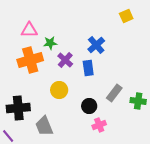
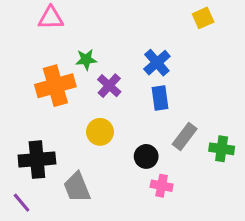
pink triangle: (29, 30) -> (51, 18), moved
blue rectangle: (88, 68) -> (160, 98), moved
pink cross: (99, 125) -> (162, 186), turned 32

